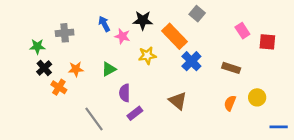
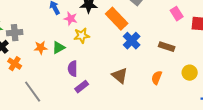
gray cross: (65, 33) -> (15, 33), moved
yellow star: (147, 56) -> (82, 36), moved
orange star: (76, 69) -> (41, 48), moved
orange semicircle: (230, 103) -> (157, 78), moved
gray line: (94, 119) -> (33, 92), moved

